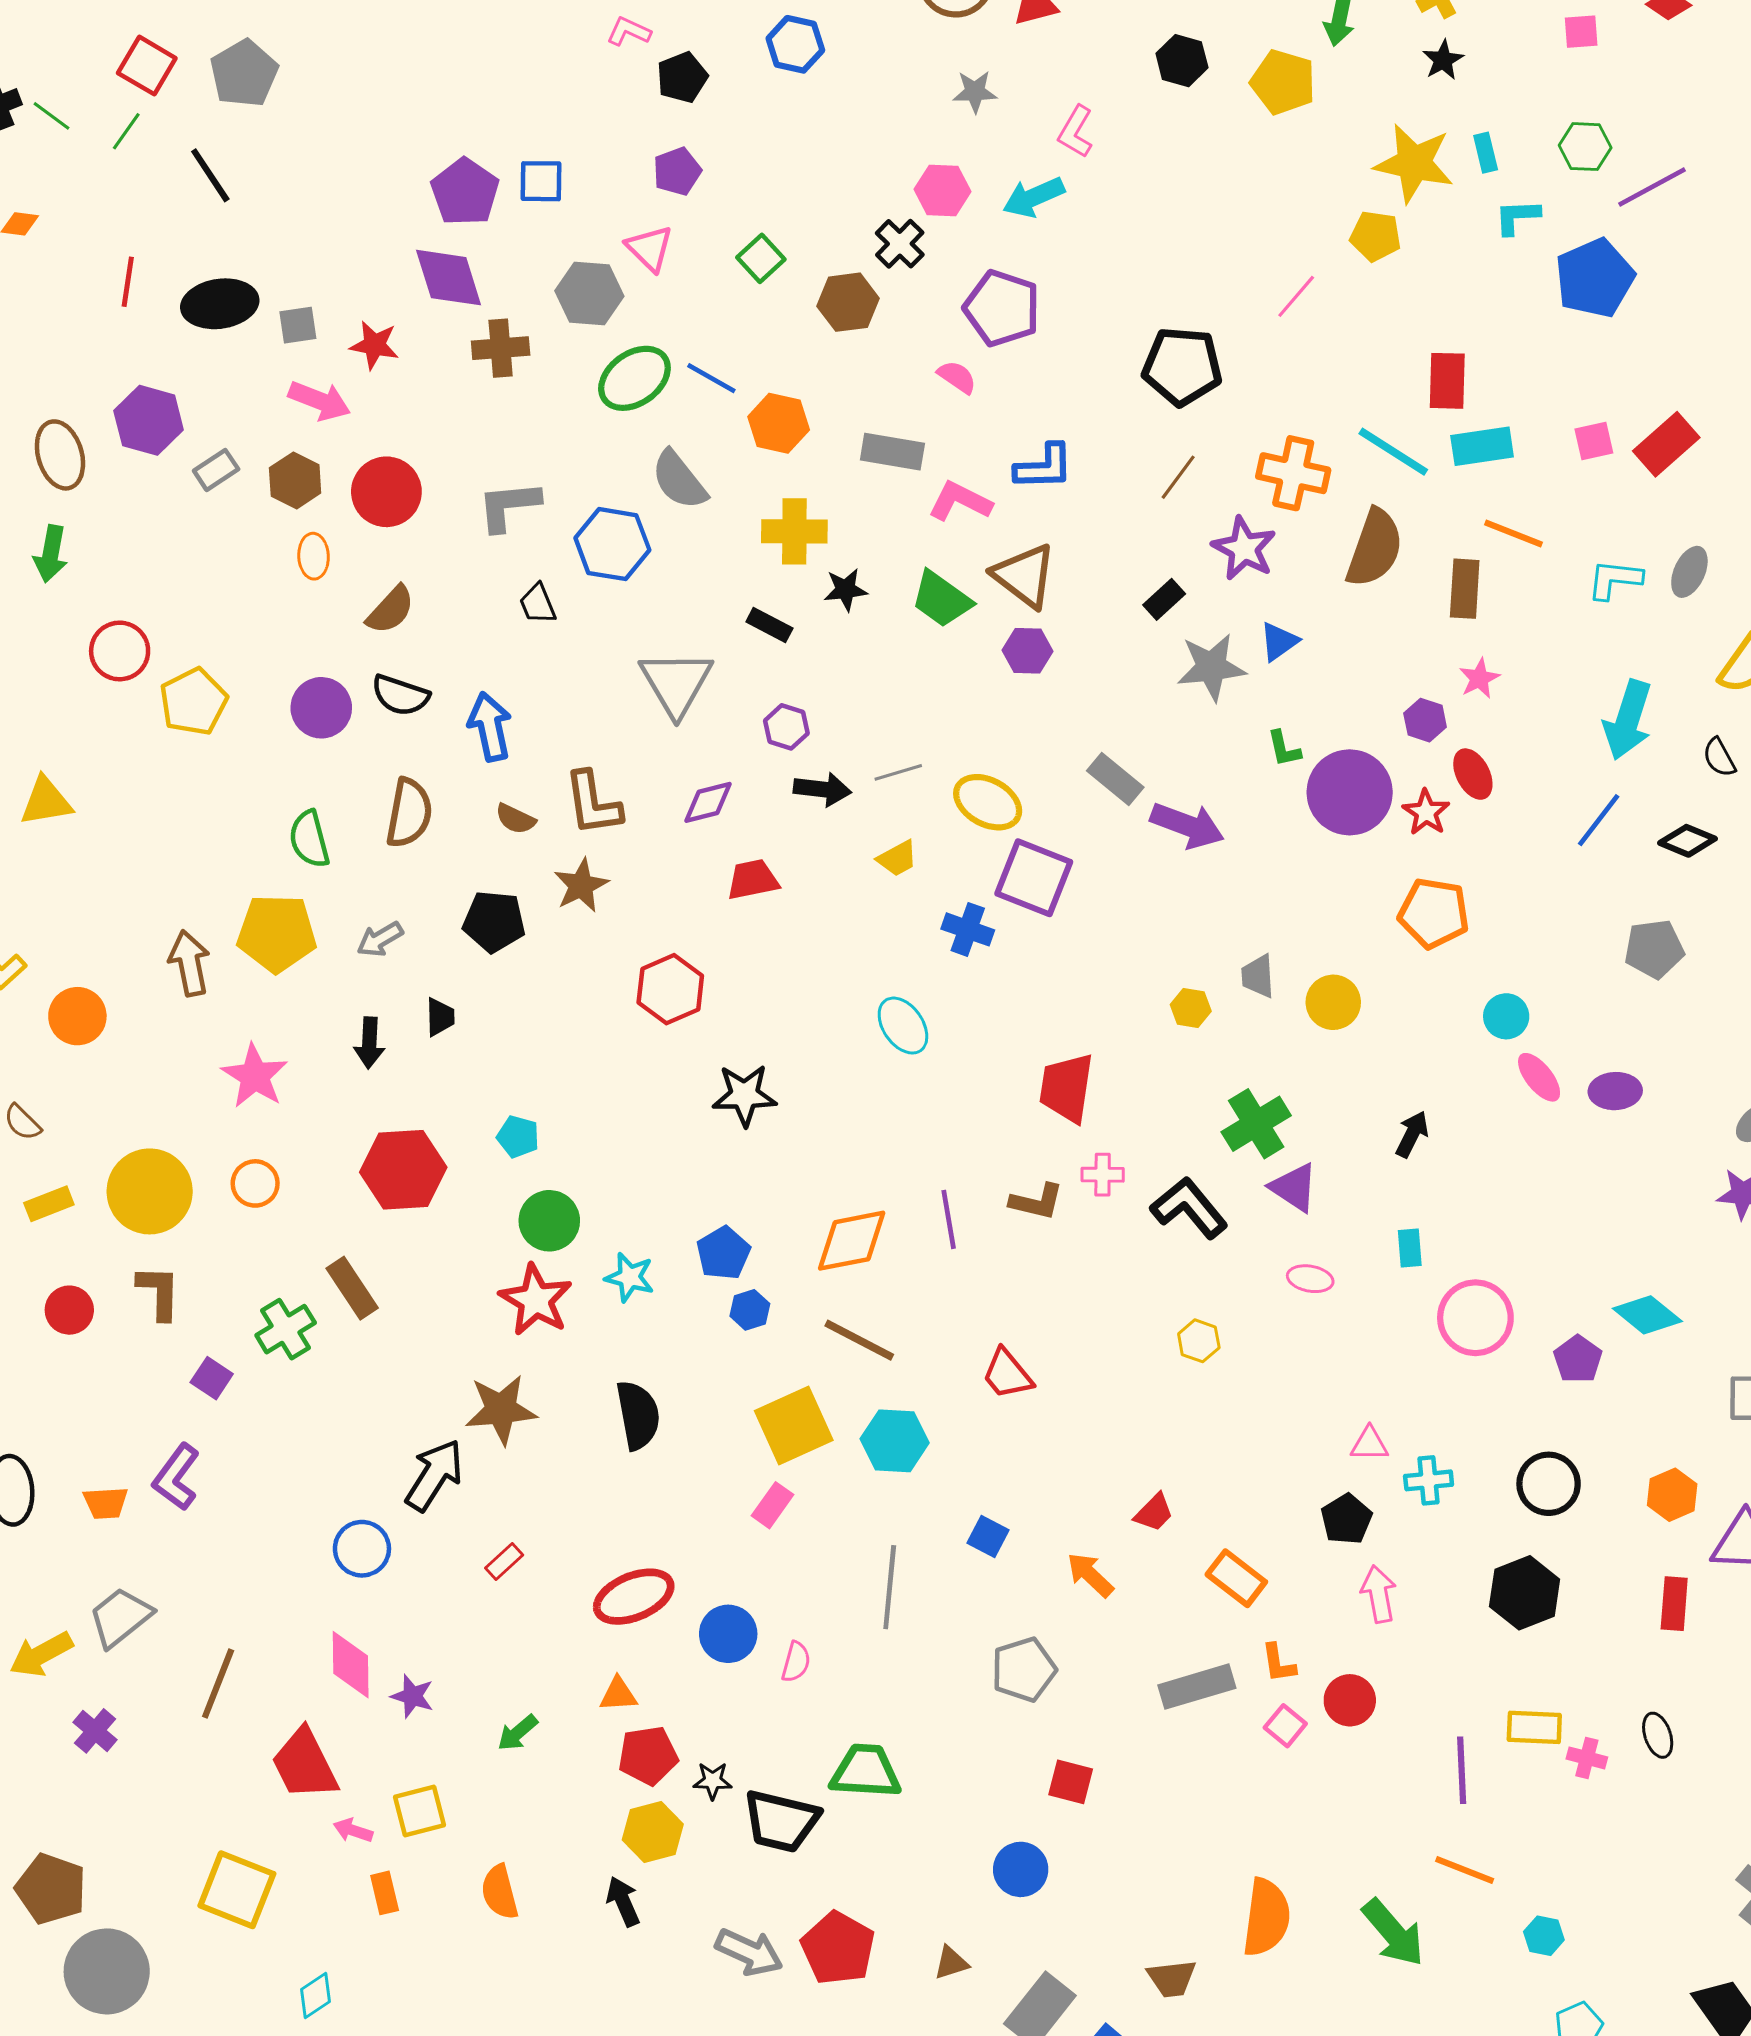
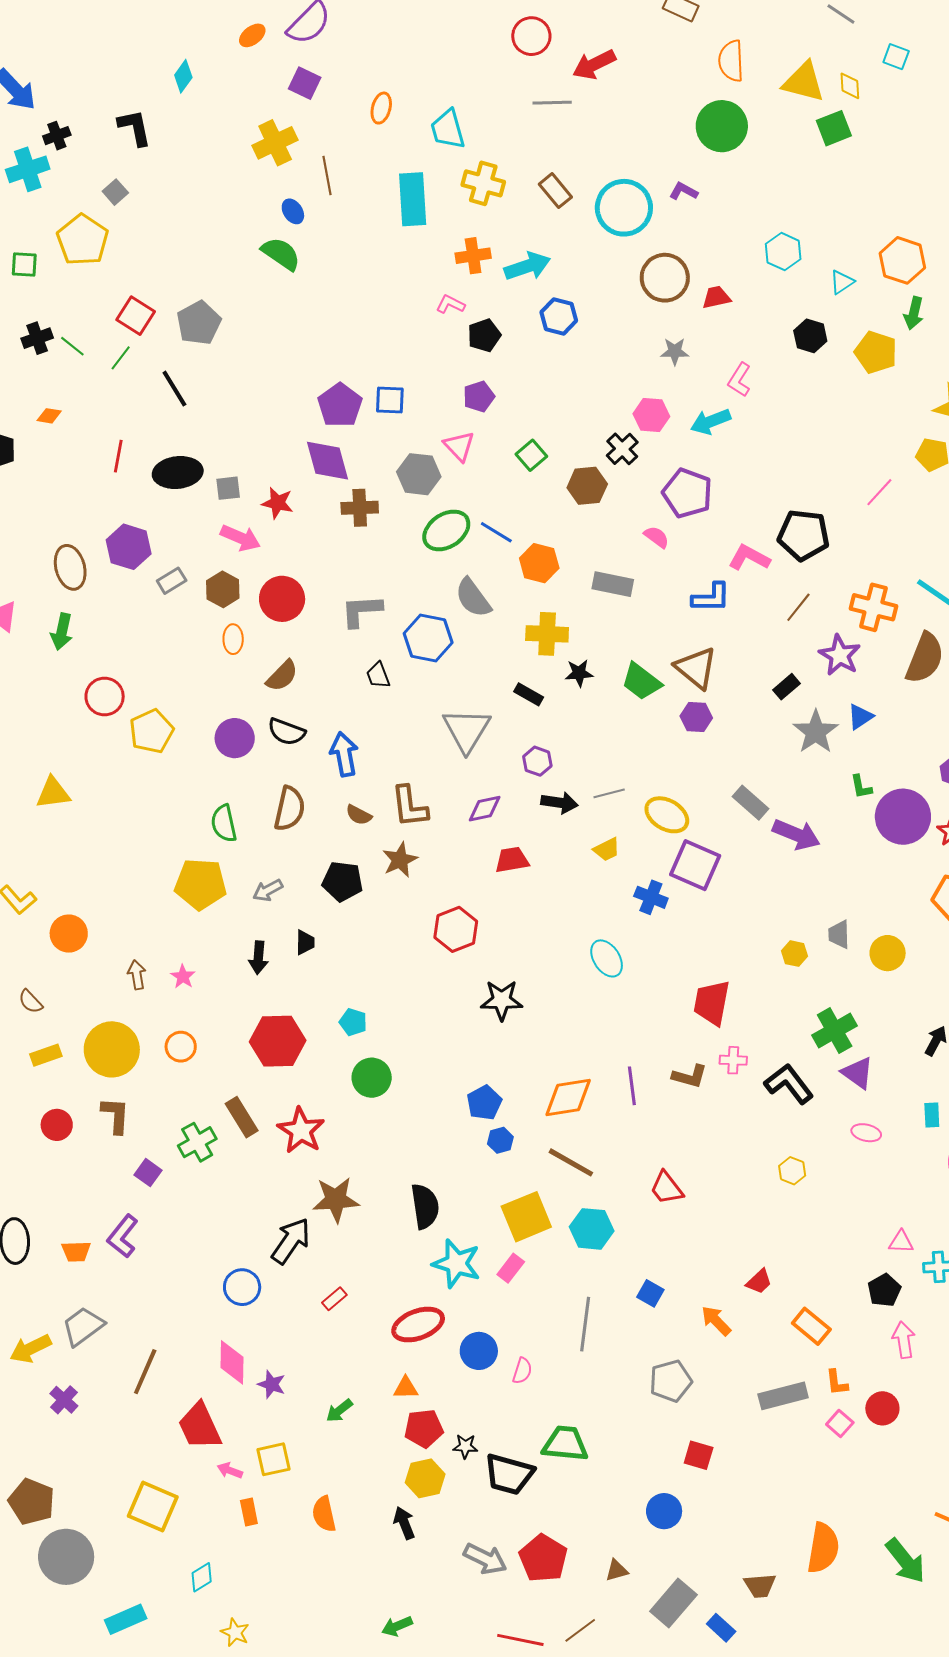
pink L-shape: (960, 501) -> (749, 558), moved
gray star: (1211, 667) -> (816, 732), turned -30
brown arrow: (189, 963) -> (137, 975), moved, size x0.7
pink star: (255, 1076) -> (183, 977), size x0.6
cyan star: (630, 1277) -> (456, 1263), moved, size x1.5
red star: (536, 1300) -> (301, 1131), moved

